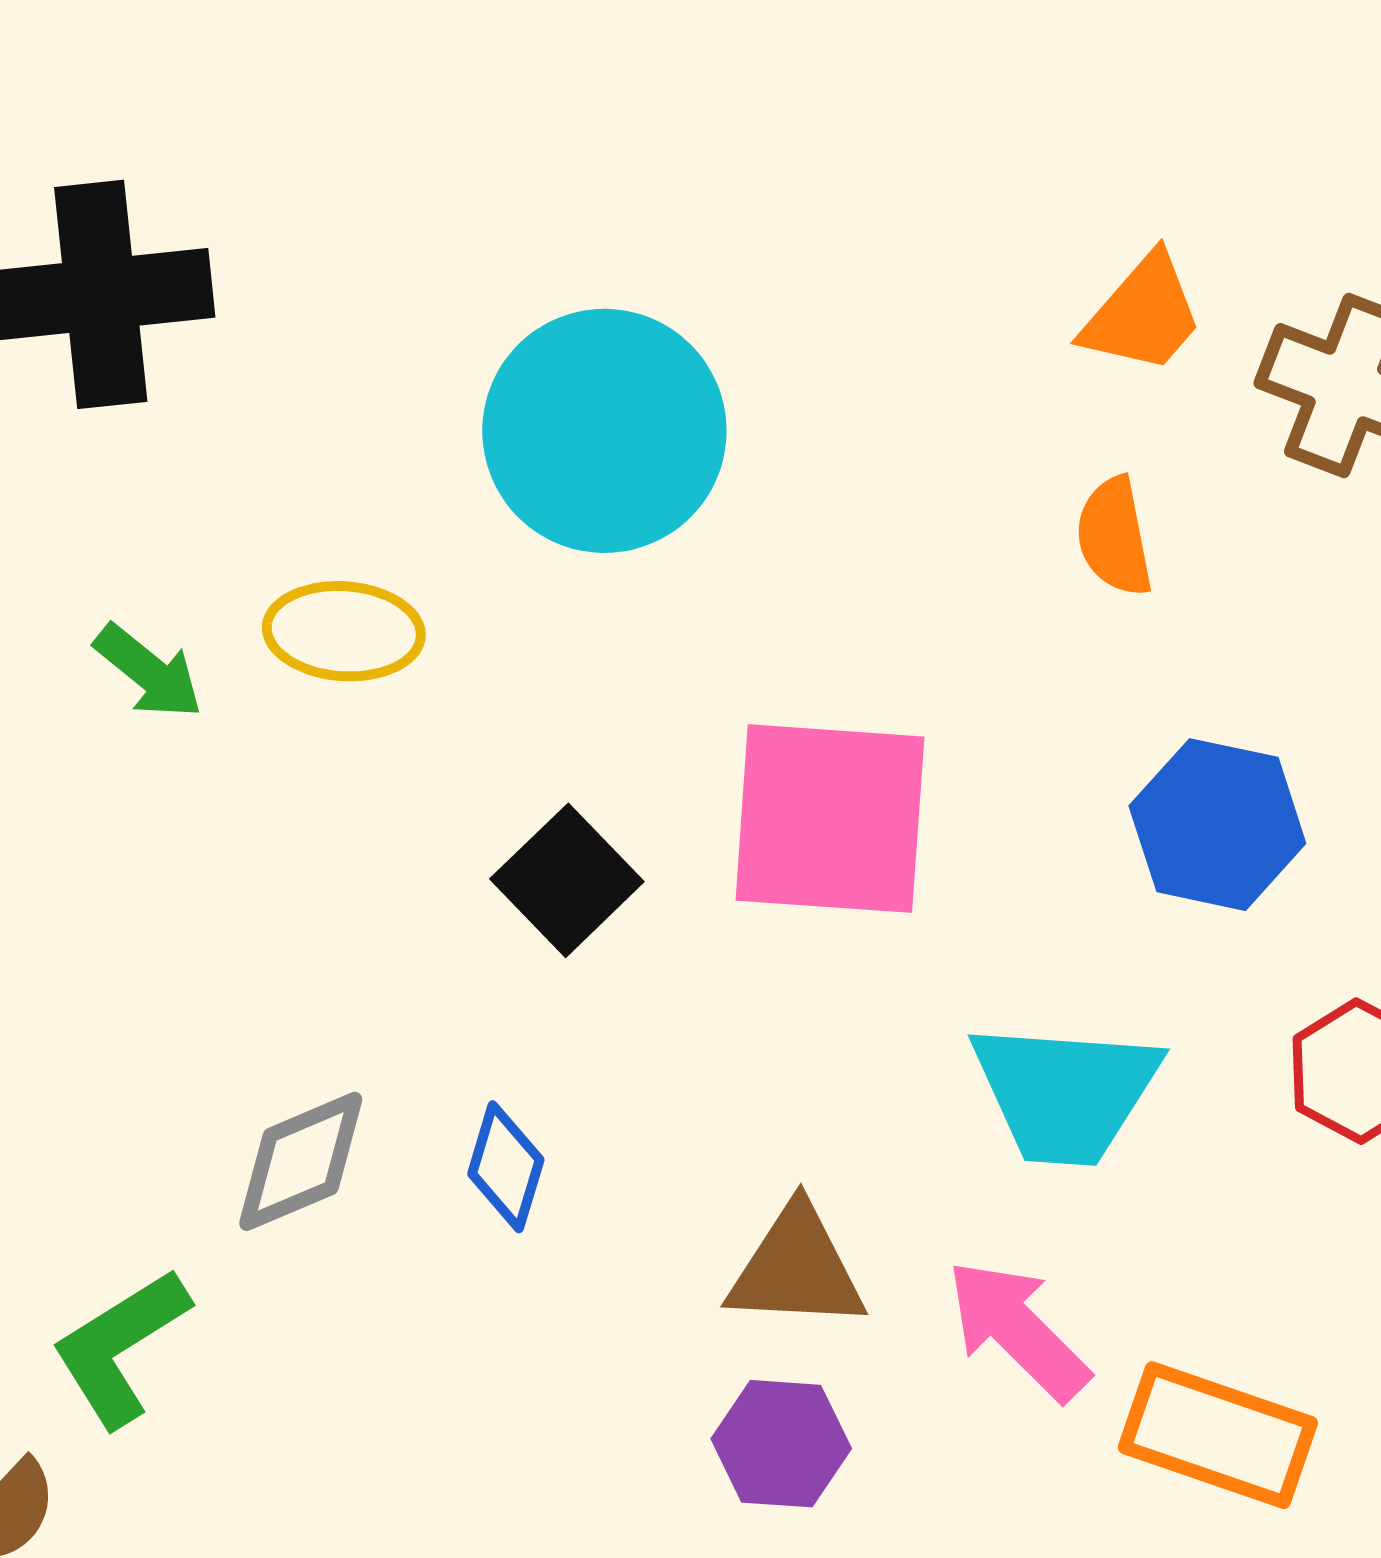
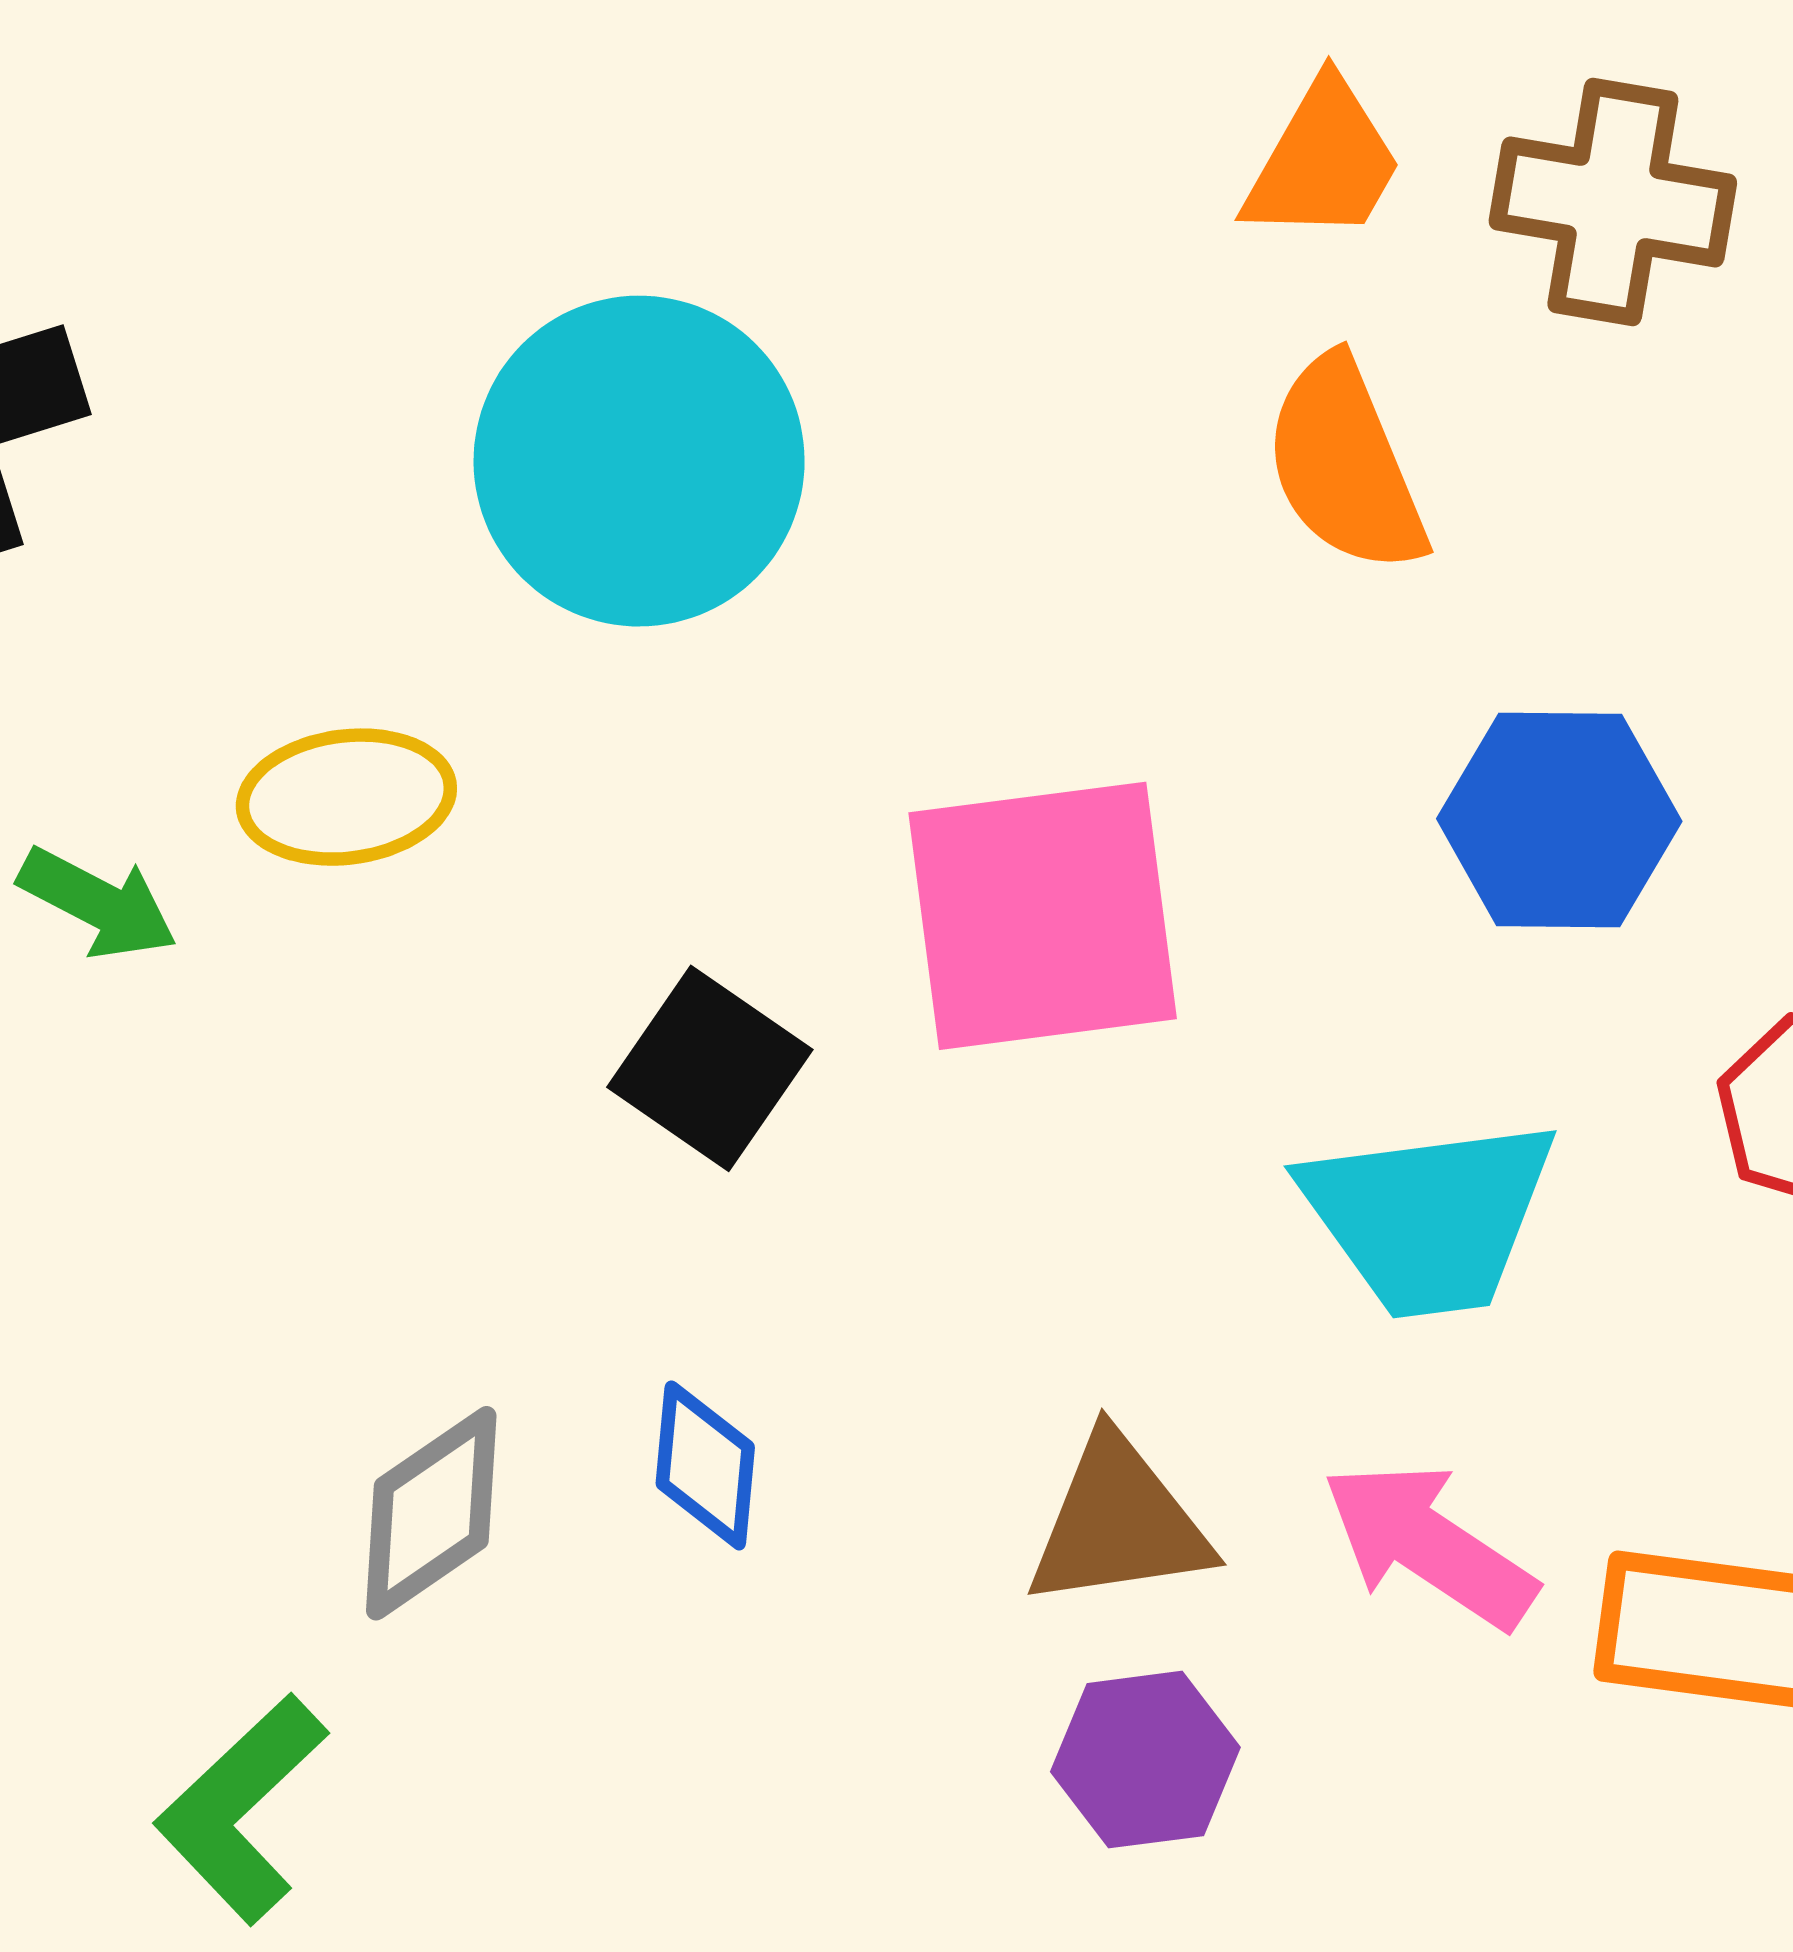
orange semicircle: (1114, 537) -> (1345, 465), size x1.4

